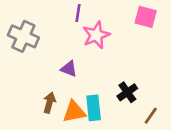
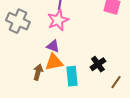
pink star: (96, 35) -> (58, 20), moved
orange triangle: (74, 112) -> (54, 62), moved

